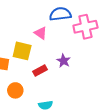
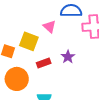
orange circle: (15, 90) -> (17, 79), size x1.5

